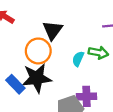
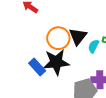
black triangle: (53, 30) -> (78, 36), moved

